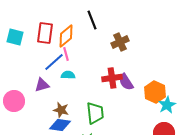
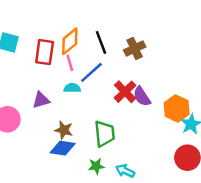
black line: (92, 20) -> (101, 42), moved
red rectangle: (45, 33) -> (45, 52), moved
blue line: (54, 62) -> (91, 72), moved
red cross: (112, 78) -> (125, 92), turned -36

